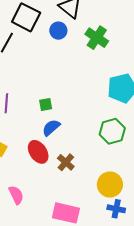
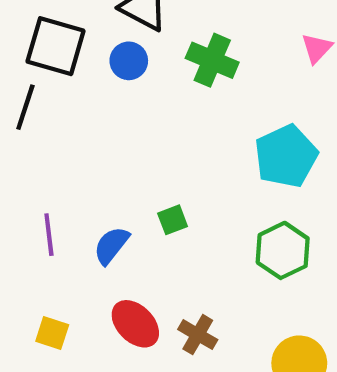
green square: (46, 104) -> (173, 220), moved
blue semicircle: (51, 128) -> (111, 245), moved

